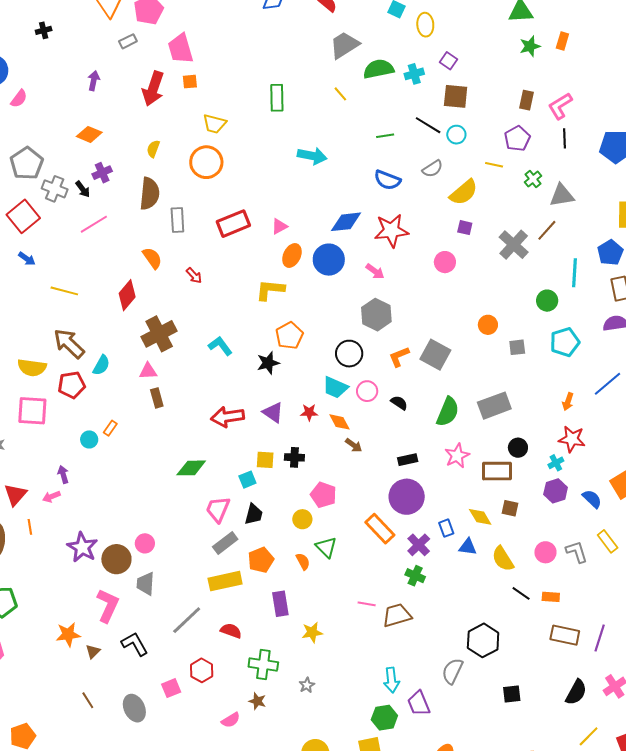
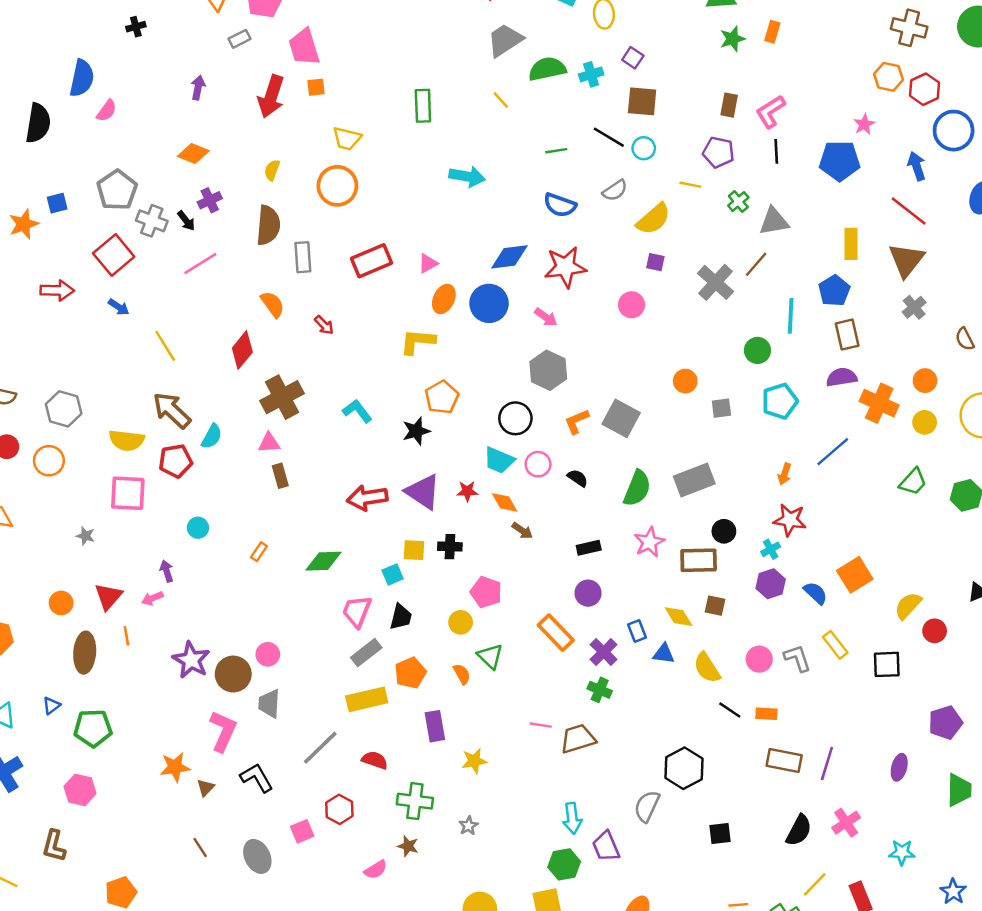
purple pentagon: (517, 139) -> (718, 152), turned -30
yellow line: (64, 291) -> (165, 346), turned 44
purple triangle: (273, 412) -> (423, 492), size x1.4
orange rectangle: (110, 428) -> (259, 552), moved
purple circle: (407, 497) -> (588, 593), size x0.6

